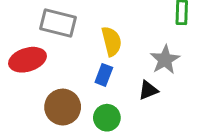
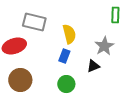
brown circle: (63, 107) -> (20, 80), moved

